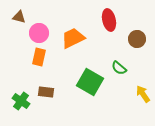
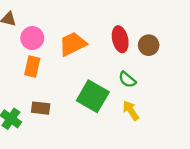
red ellipse: (109, 20) -> (120, 39), moved
yellow arrow: (143, 94) -> (131, 110), moved

